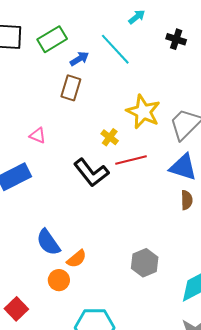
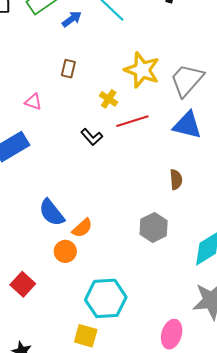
brown rectangle: (71, 88) -> (68, 69), moved, size x0.7
black L-shape: (91, 173) -> (92, 137), size x0.6
brown semicircle: (187, 200) -> (176, 180), moved

